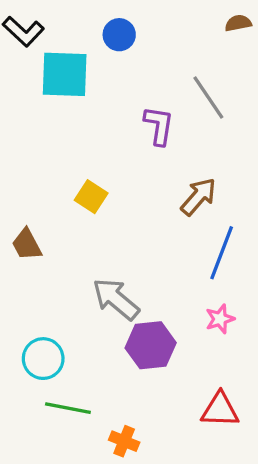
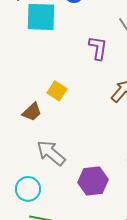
brown trapezoid: (27, 245) -> (32, 112), moved, turned -105
gray arrow: (116, 299) -> (51, 153), moved

